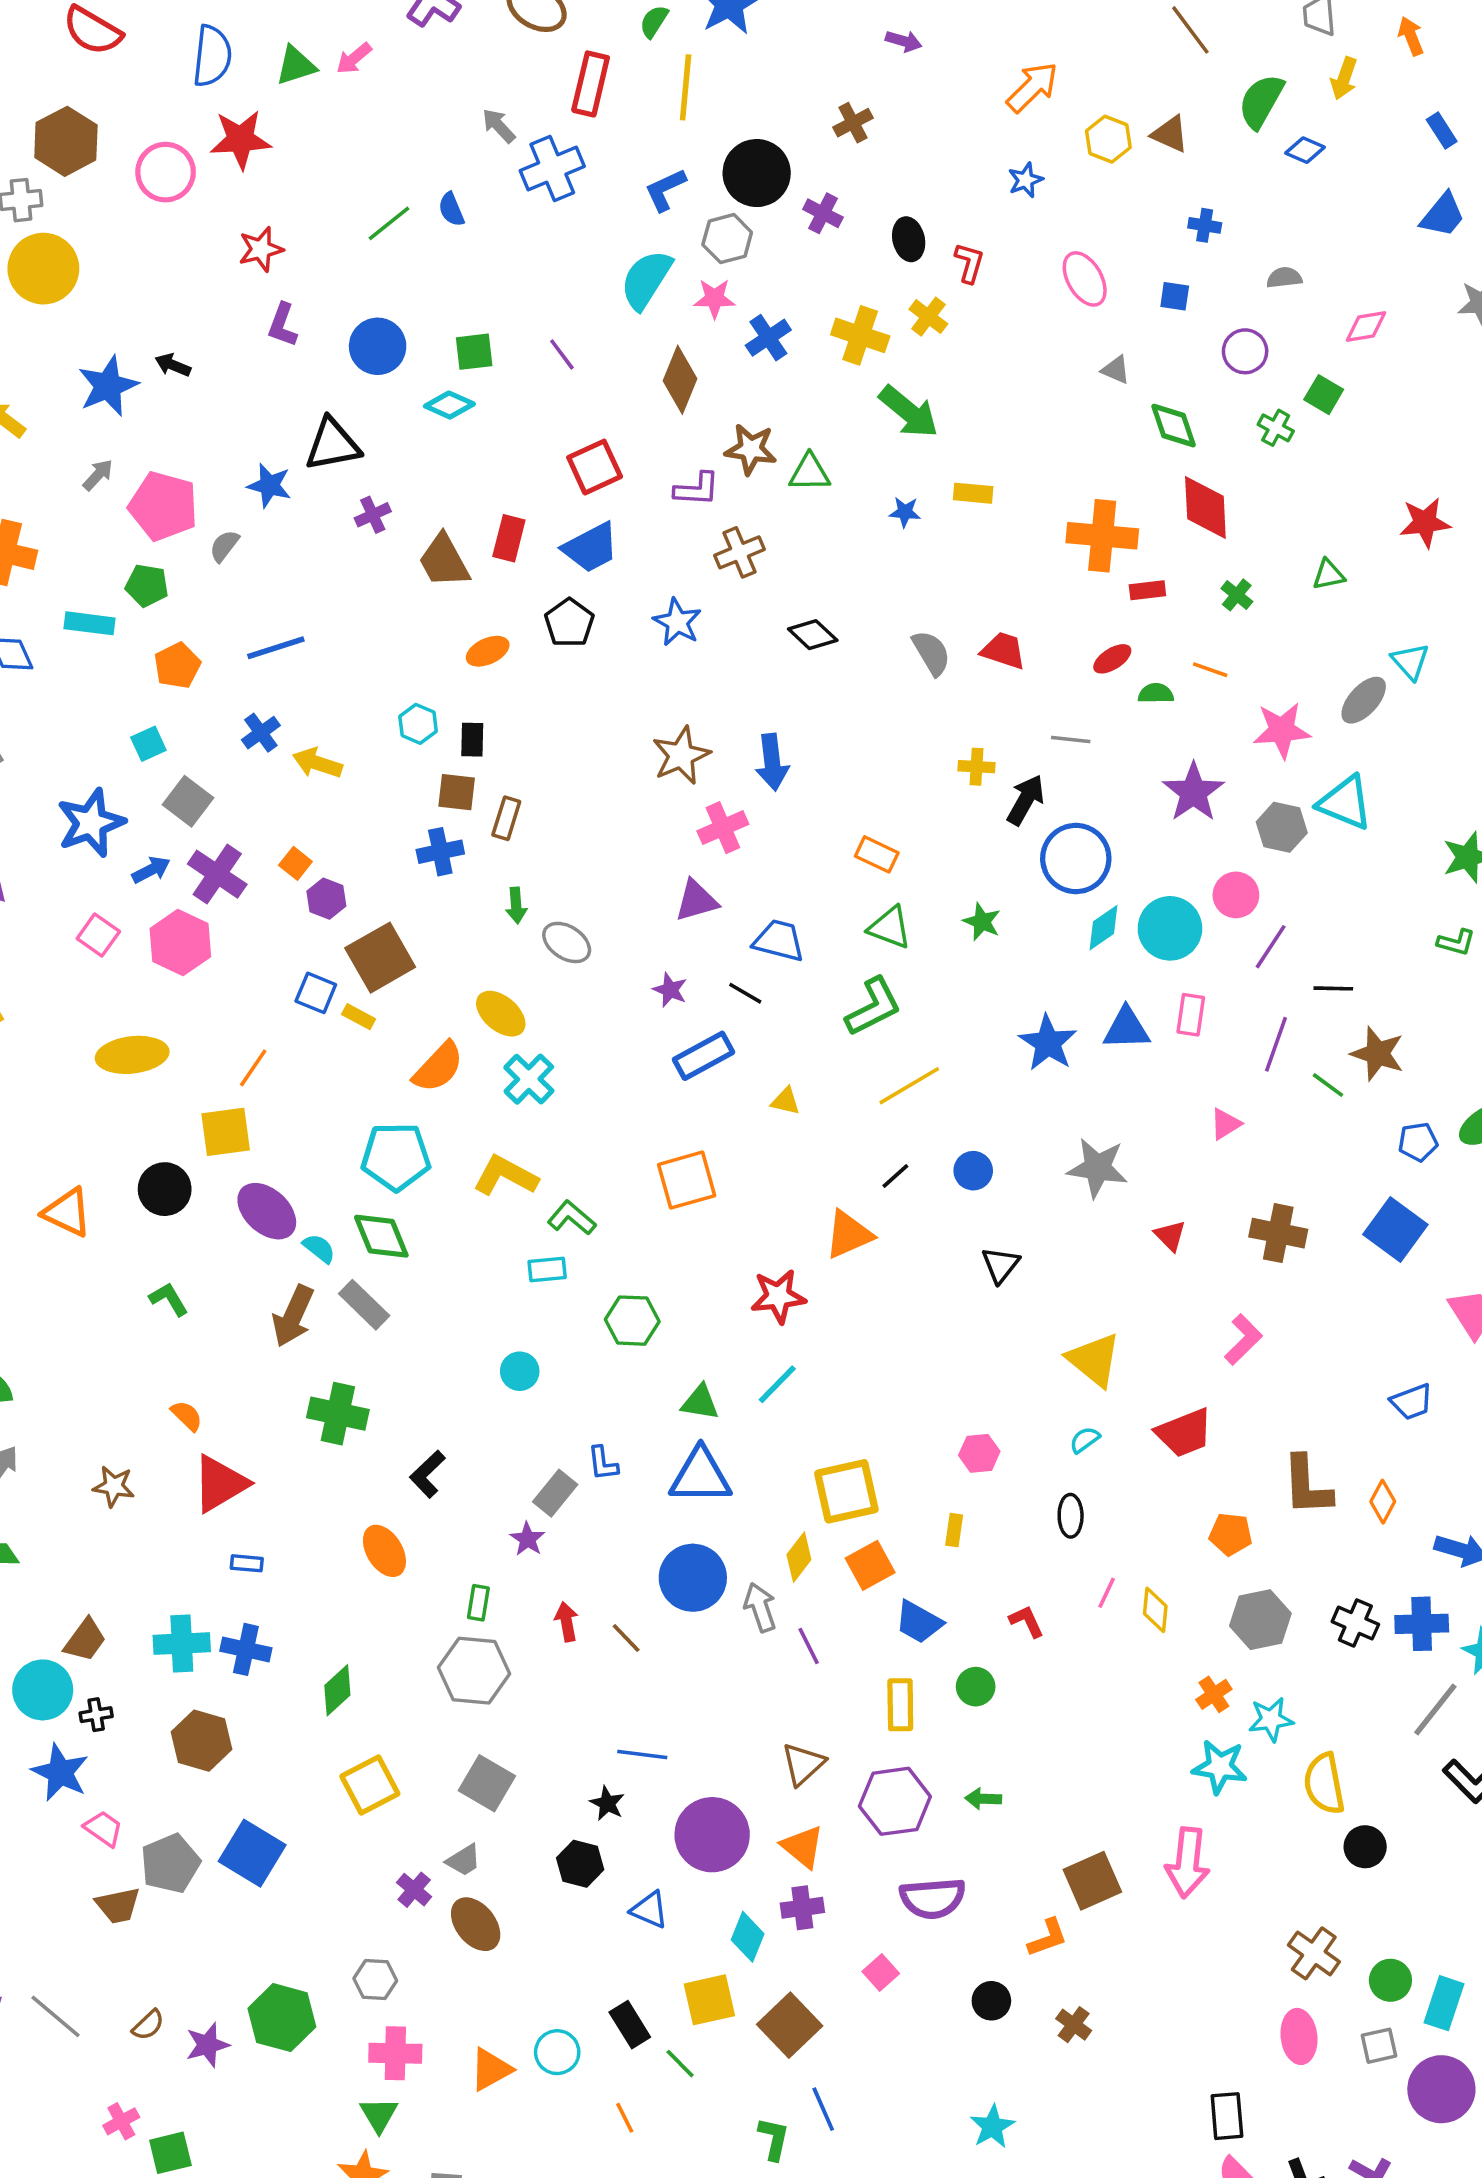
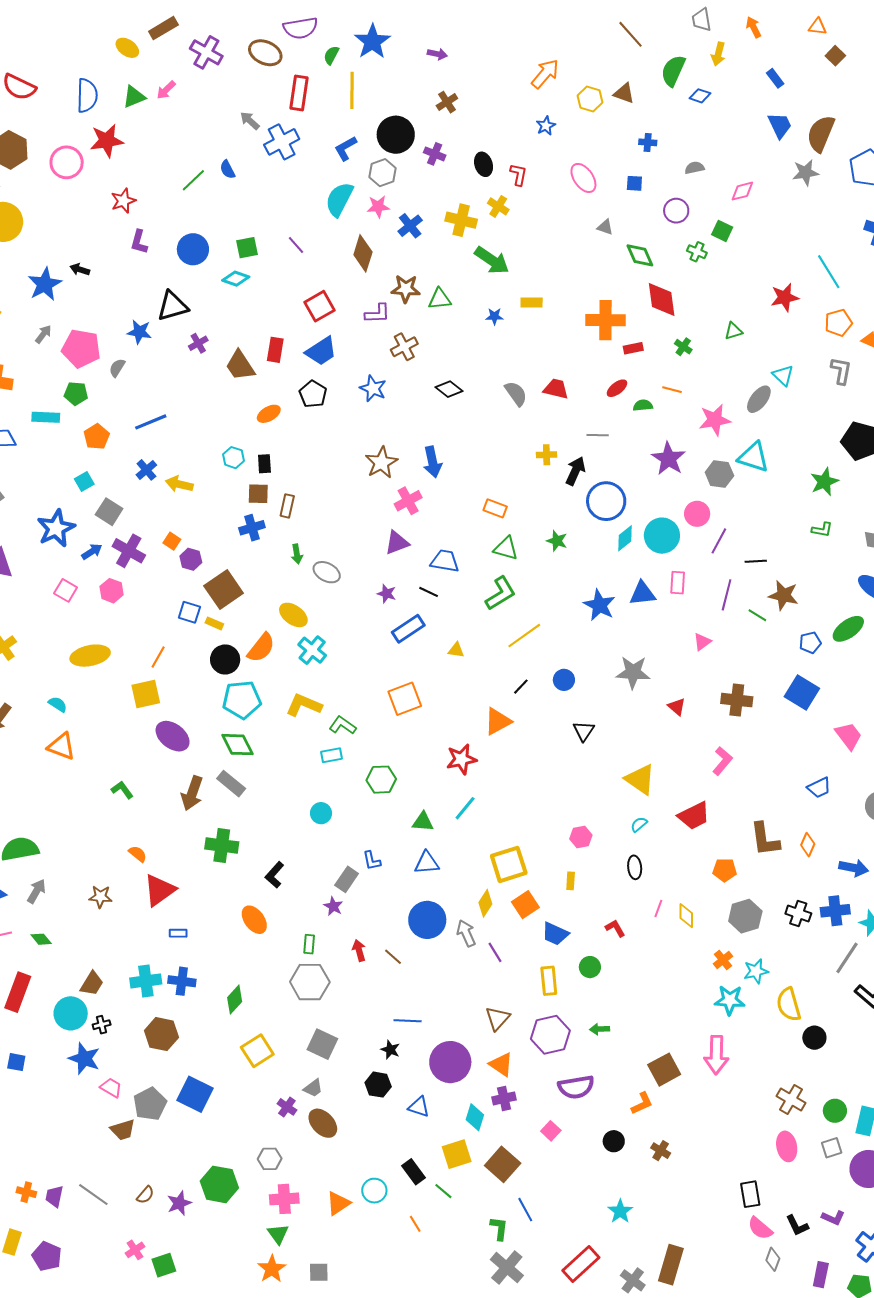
purple arrow: (904, 41) -> (437, 54), moved
blue trapezoid: (1443, 215) -> (780, 125), turned -60
pink hexagon: (180, 943) -> (112, 591), size x0.7
black circle: (165, 1189) -> (225, 659), moved
cyan semicircle: (319, 1248) -> (58, 704), moved
blue triangle: (700, 1476) -> (427, 863), size x0.7

